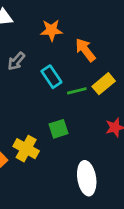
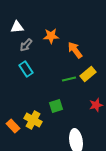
gray arrow: (16, 61) -> (26, 45), moved
cyan rectangle: (51, 77) -> (26, 69), moved

